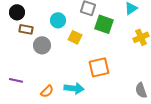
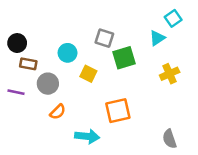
green square: (104, 24) -> (124, 58), turned -36
purple line: (16, 80) -> (16, 92), moved
orange semicircle: (47, 91) -> (58, 112), moved

